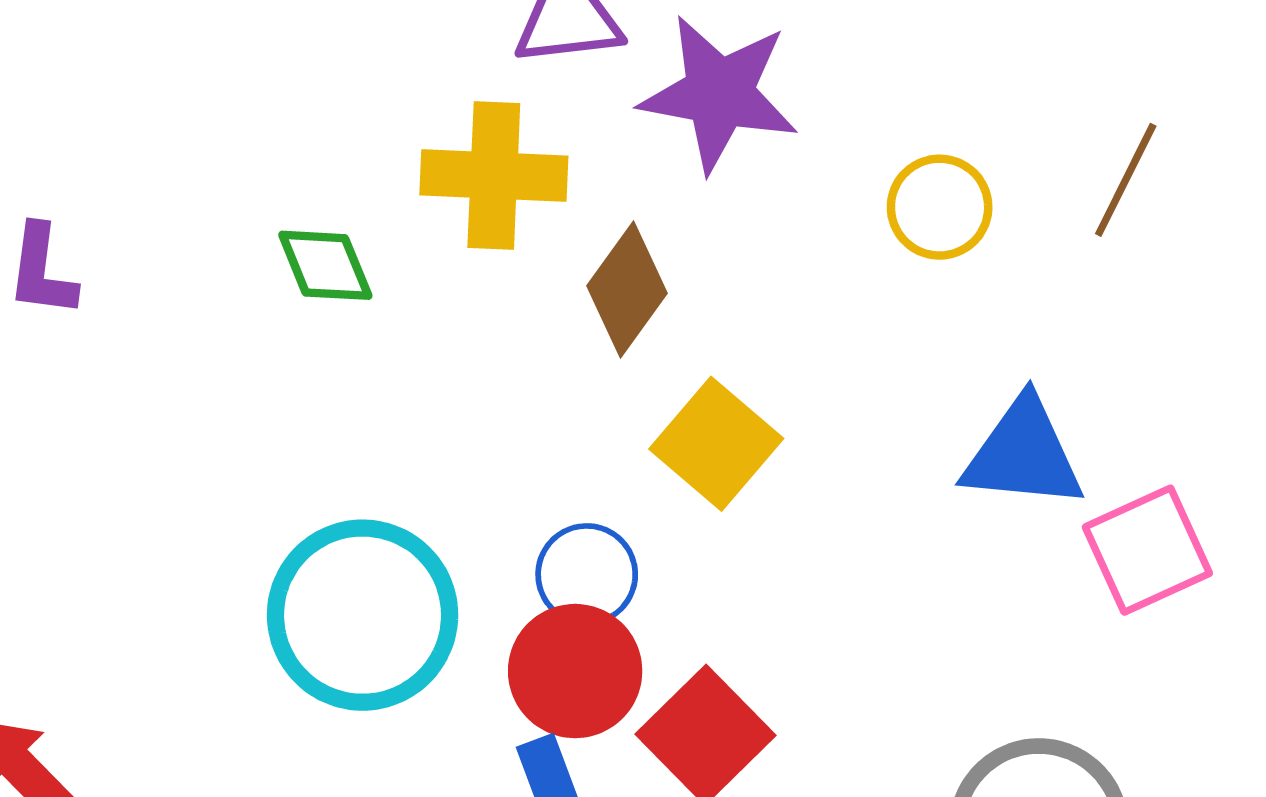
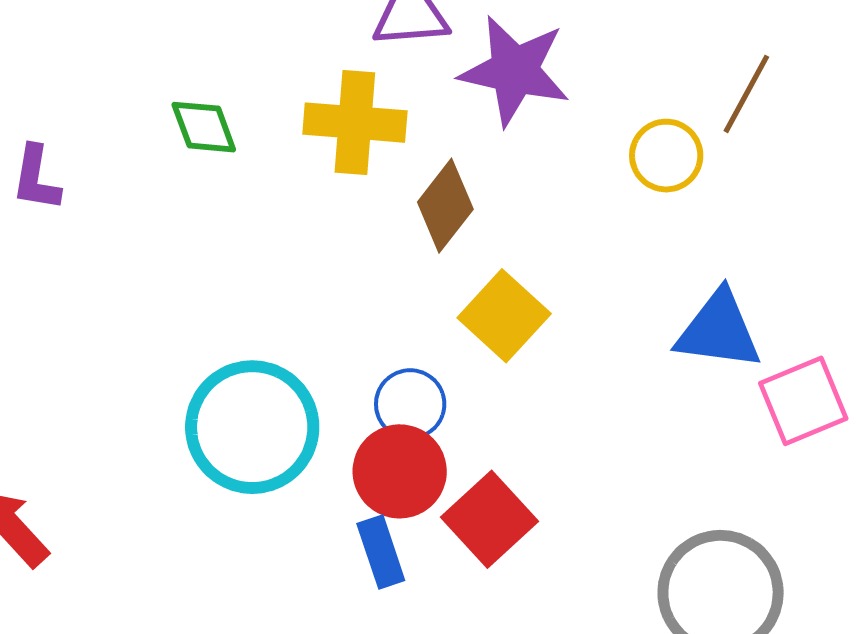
brown line: (1126, 180) -> (746, 94), moved
green diamond: (325, 265) -> (204, 127), moved

